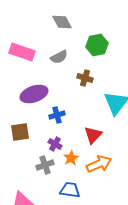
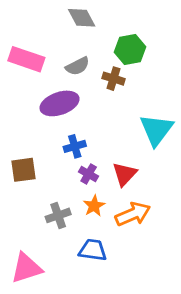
brown cross: (85, 78) -> (113, 79), moved
purple ellipse: (34, 94) -> (60, 103), moved
purple cross: (55, 144) -> (89, 174), moved

